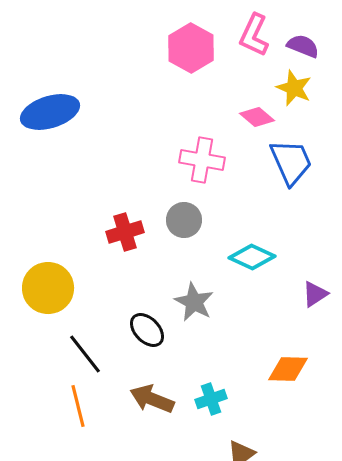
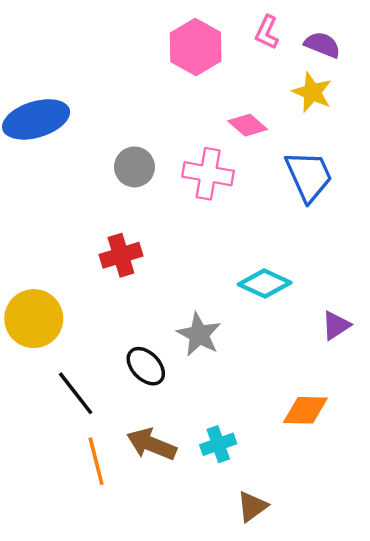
pink L-shape: (254, 35) -> (267, 32), size x0.7
pink diamond: (257, 117) -> (248, 125), moved
gray circle: (184, 220) -> (134, 167), moved
orange line: (78, 406) -> (96, 461), moved

